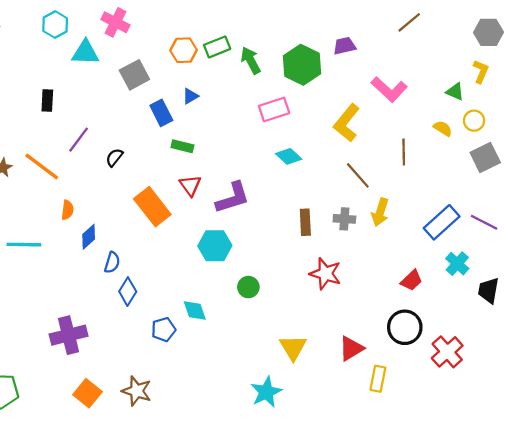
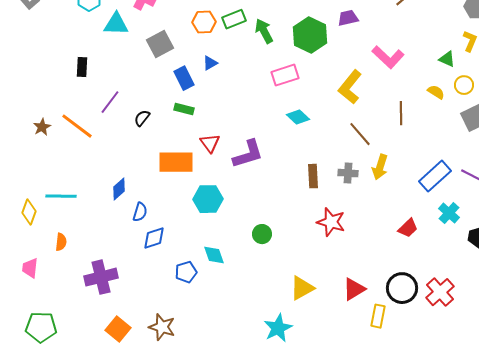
green rectangle: (182, 146) -> (184, 109), moved
orange rectangle: (152, 207) -> (176, 162), turned -52
orange semicircle: (67, 210) -> (61, 242), moved
cyan hexagon: (215, 246) -> (208, 199), moved
blue diamond: (128, 292) -> (154, 238), turned 40
black circle: (405, 327) -> (402, 288), moved
yellow triangle: (293, 347) -> (302, 288), turned 32

